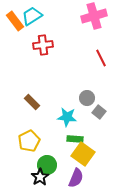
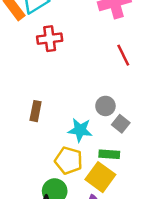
brown rectangle: (32, 102) -> (36, 111), turned 56
green rectangle: (75, 139) -> (109, 154), moved
yellow pentagon: (29, 141) -> (69, 161), moved, turned -30

